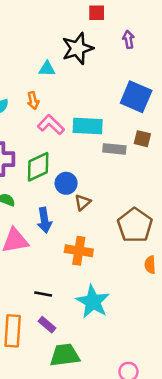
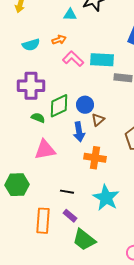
orange arrow: (33, 101) -> (59, 40), turned -96
green diamond: (38, 167) -> (59, 106), moved
blue arrow: (44, 220) -> (79, 132), moved
green trapezoid: (65, 355) -> (84, 240), turned -135

